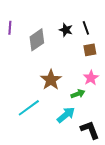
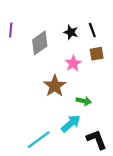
pink star: (91, 78) -> (73, 63), moved
green arrow: (78, 94) -> (84, 101), turned 32
cyan line: (29, 108) -> (39, 140), moved

